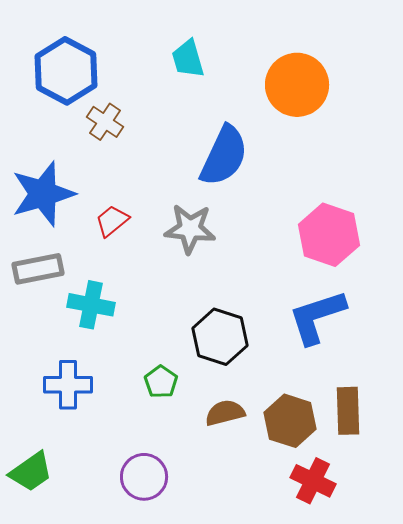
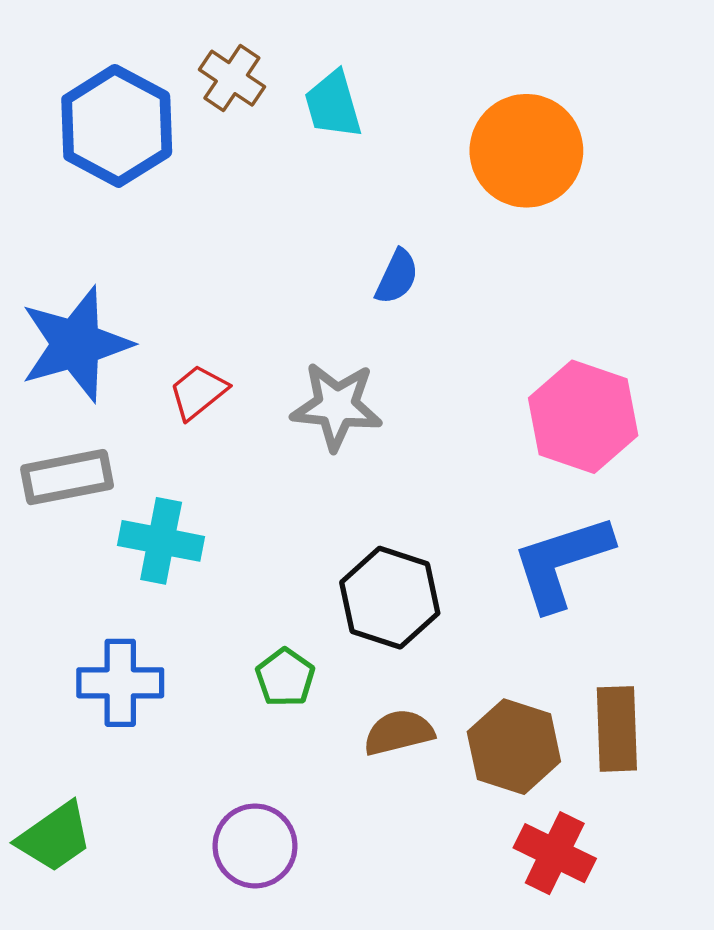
brown cross: (105, 122) -> (232, 78), moved
blue semicircle: (224, 156) -> (397, 277), size x0.5

